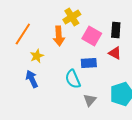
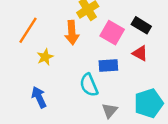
black rectangle: (116, 30) -> (141, 25), turned -63
blue arrow: (32, 79) -> (39, 97), moved

